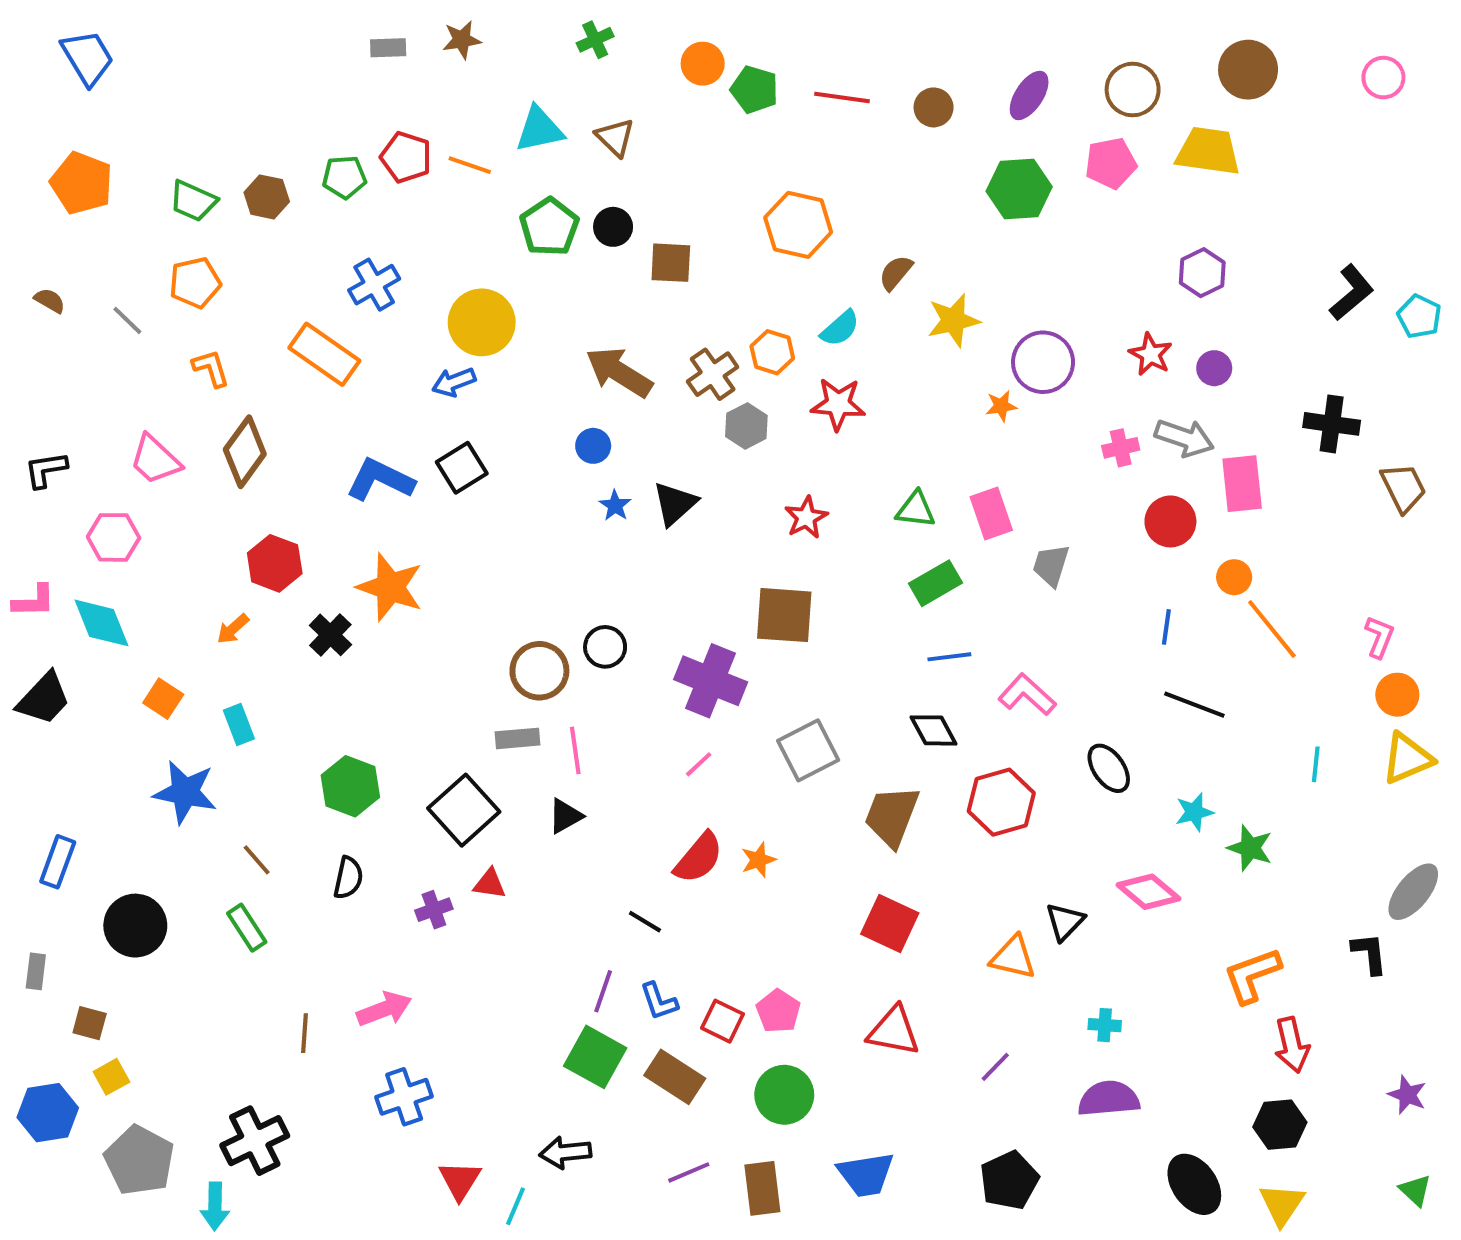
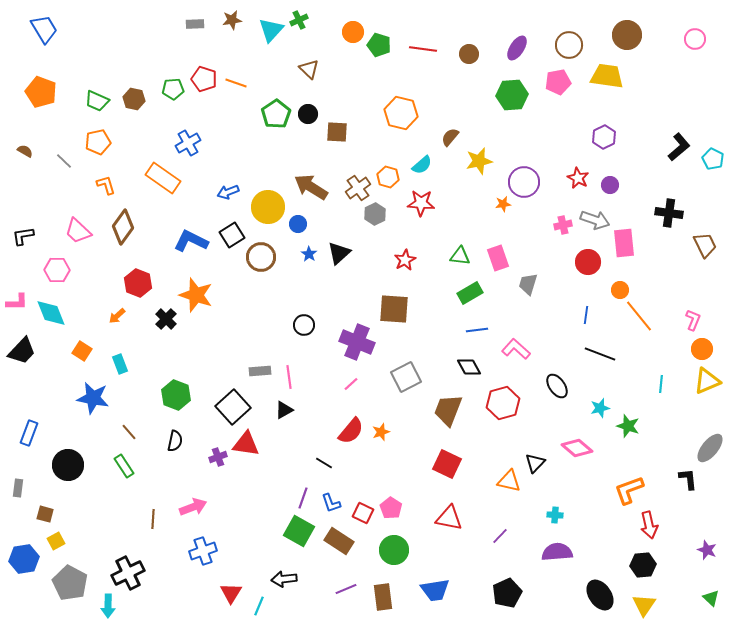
cyan triangle: (539, 129) -> (271, 30), moved, turned -36
yellow circle: (482, 322) -> (268, 207), moved
brown circle: (539, 671) -> (261, 257), moved
red triangle: (490, 884) -> (246, 444), size x1.6

